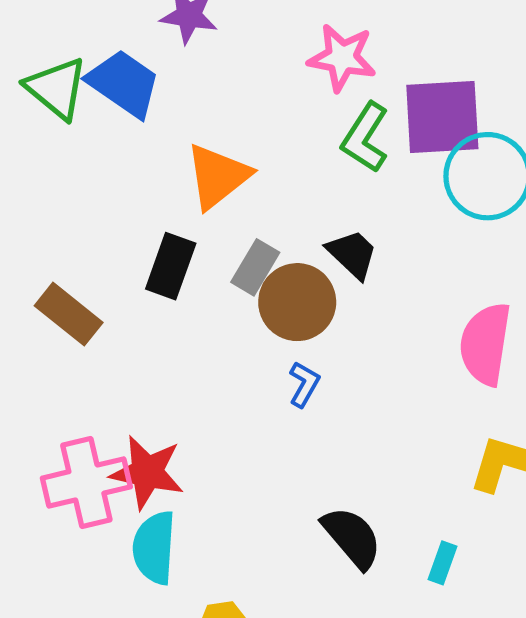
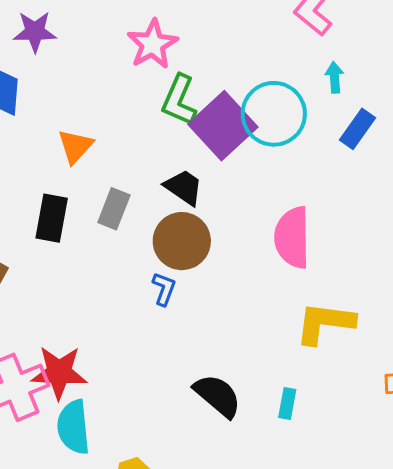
pink star: (342, 58) -> (152, 44), turned -30
purple square: (442, 117) -> (223, 126), moved, turned -30
orange triangle: (218, 176) -> (75, 146), size x0.7
brown circle: (297, 302) -> (182, 241), moved

